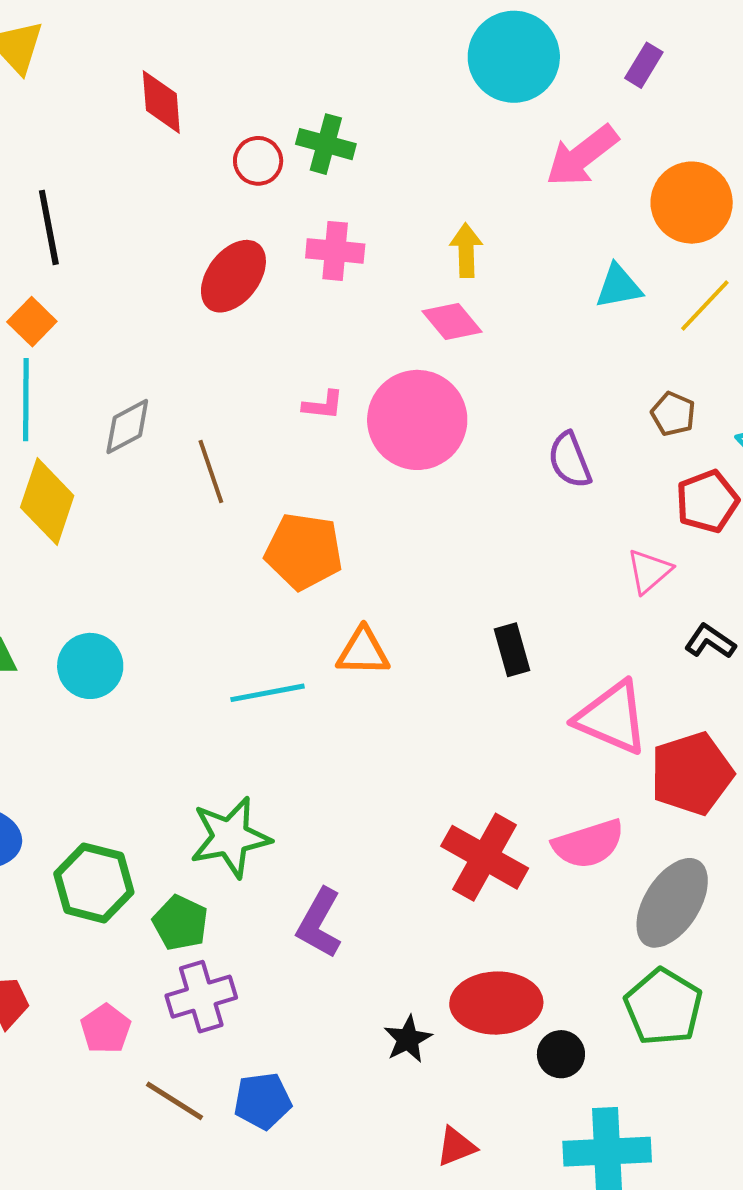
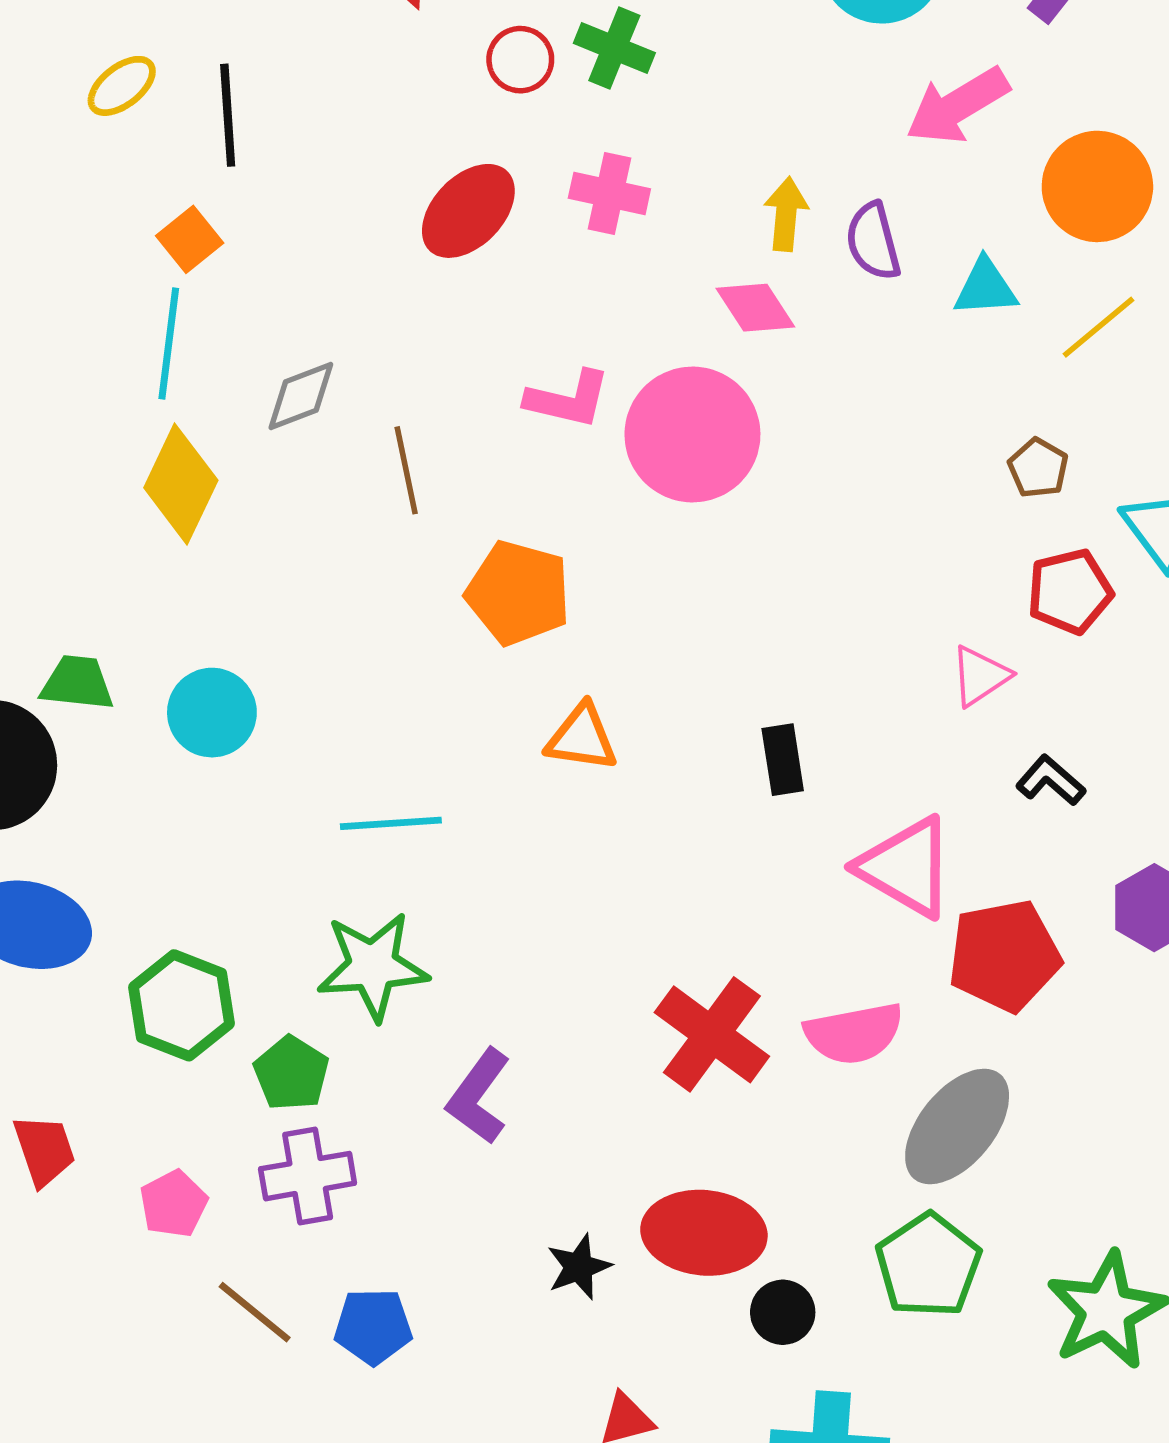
pink L-shape: (323, 405) -> (568, 399), size x1.5
purple semicircle: (570, 460) -> (873, 241), moved
cyan line: (268, 693) -> (391, 823), moved

